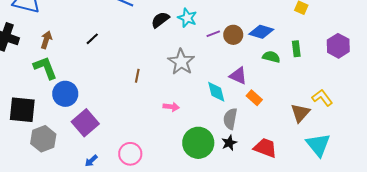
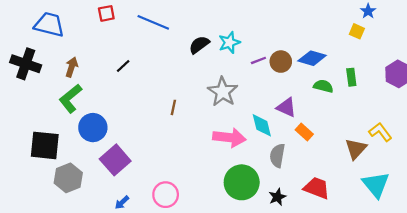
cyan star: (187, 18) -> (229, 43), turned 30
green L-shape: (45, 68) -> (70, 98), turned -108
pink arrow: (171, 107) -> (229, 138), moved, size x1.8
black star: (229, 143) -> (277, 197), moved

